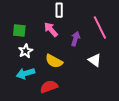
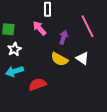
yellow semicircle: (54, 61) -> (59, 59), moved

